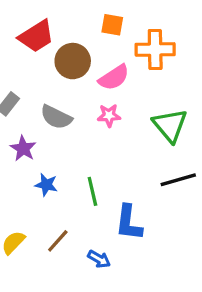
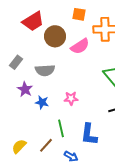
pink star: (109, 115) -> (71, 98), moved
gray semicircle: (56, 117) -> (45, 70), turned -30
blue star: (46, 185) -> (42, 102), moved
green line: (92, 191) -> (61, 128), moved

